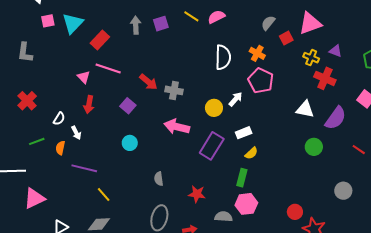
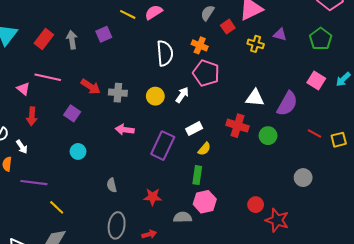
purple square: (161, 24) -> (104, 34), moved
gray arrow: (136, 25) -> (72, 40), moved
red rectangle: (100, 40) -> (44, 39), moved
red cross: (325, 78) -> (238, 126), moved
yellow circle: (214, 108) -> (155, 96), moved
pink arrow: (177, 127) -> (125, 130), size x0.7

